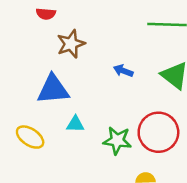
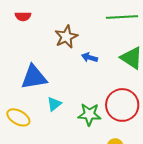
brown star: (71, 44) -> (66, 37), moved
cyan triangle: (75, 124) -> (54, 104), turned -35

